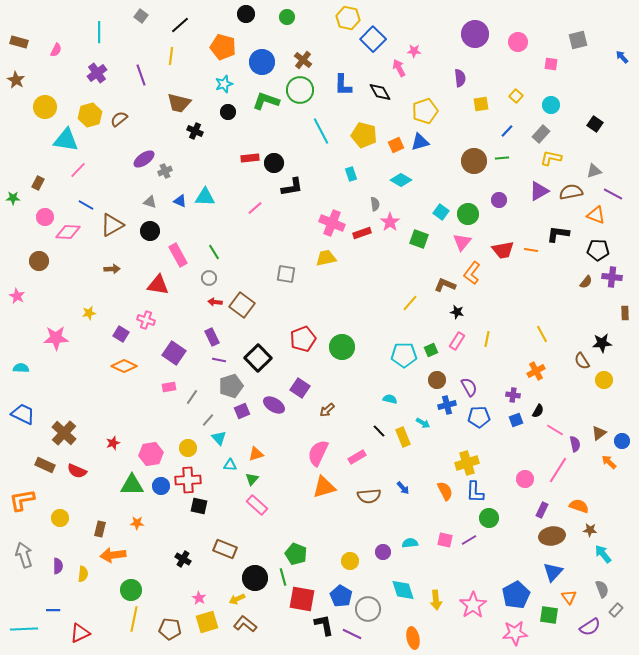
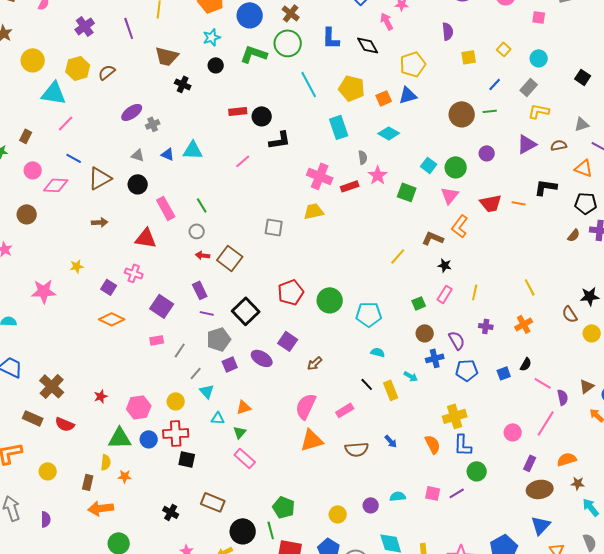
cyan rectangle: (351, 174) -> (339, 127), size x1.6
brown semicircle: (571, 192) -> (559, 145), size x0.7
cyan pentagon: (404, 355) -> (369, 314), moved
purple cross: (513, 395) -> (486, 326), moved
orange semicircle: (579, 506) -> (567, 459), turned -36
yellow semicircle: (83, 574) -> (106, 462), moved

